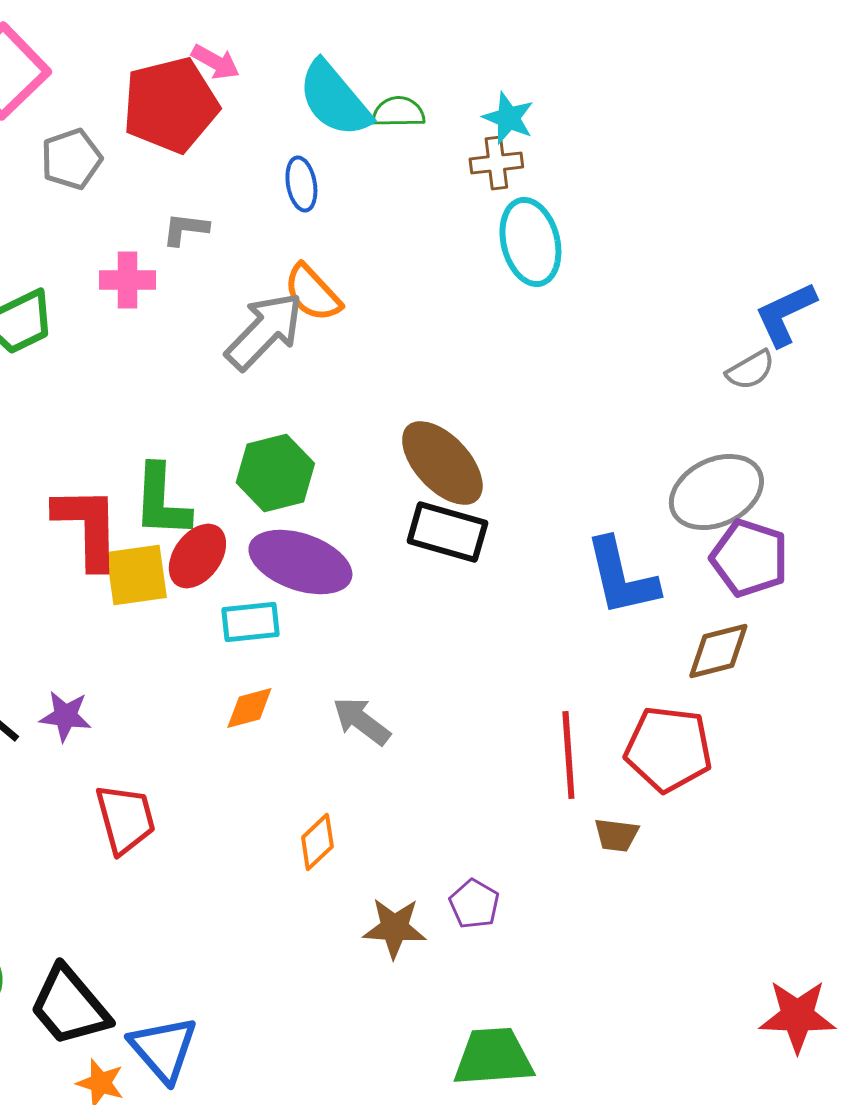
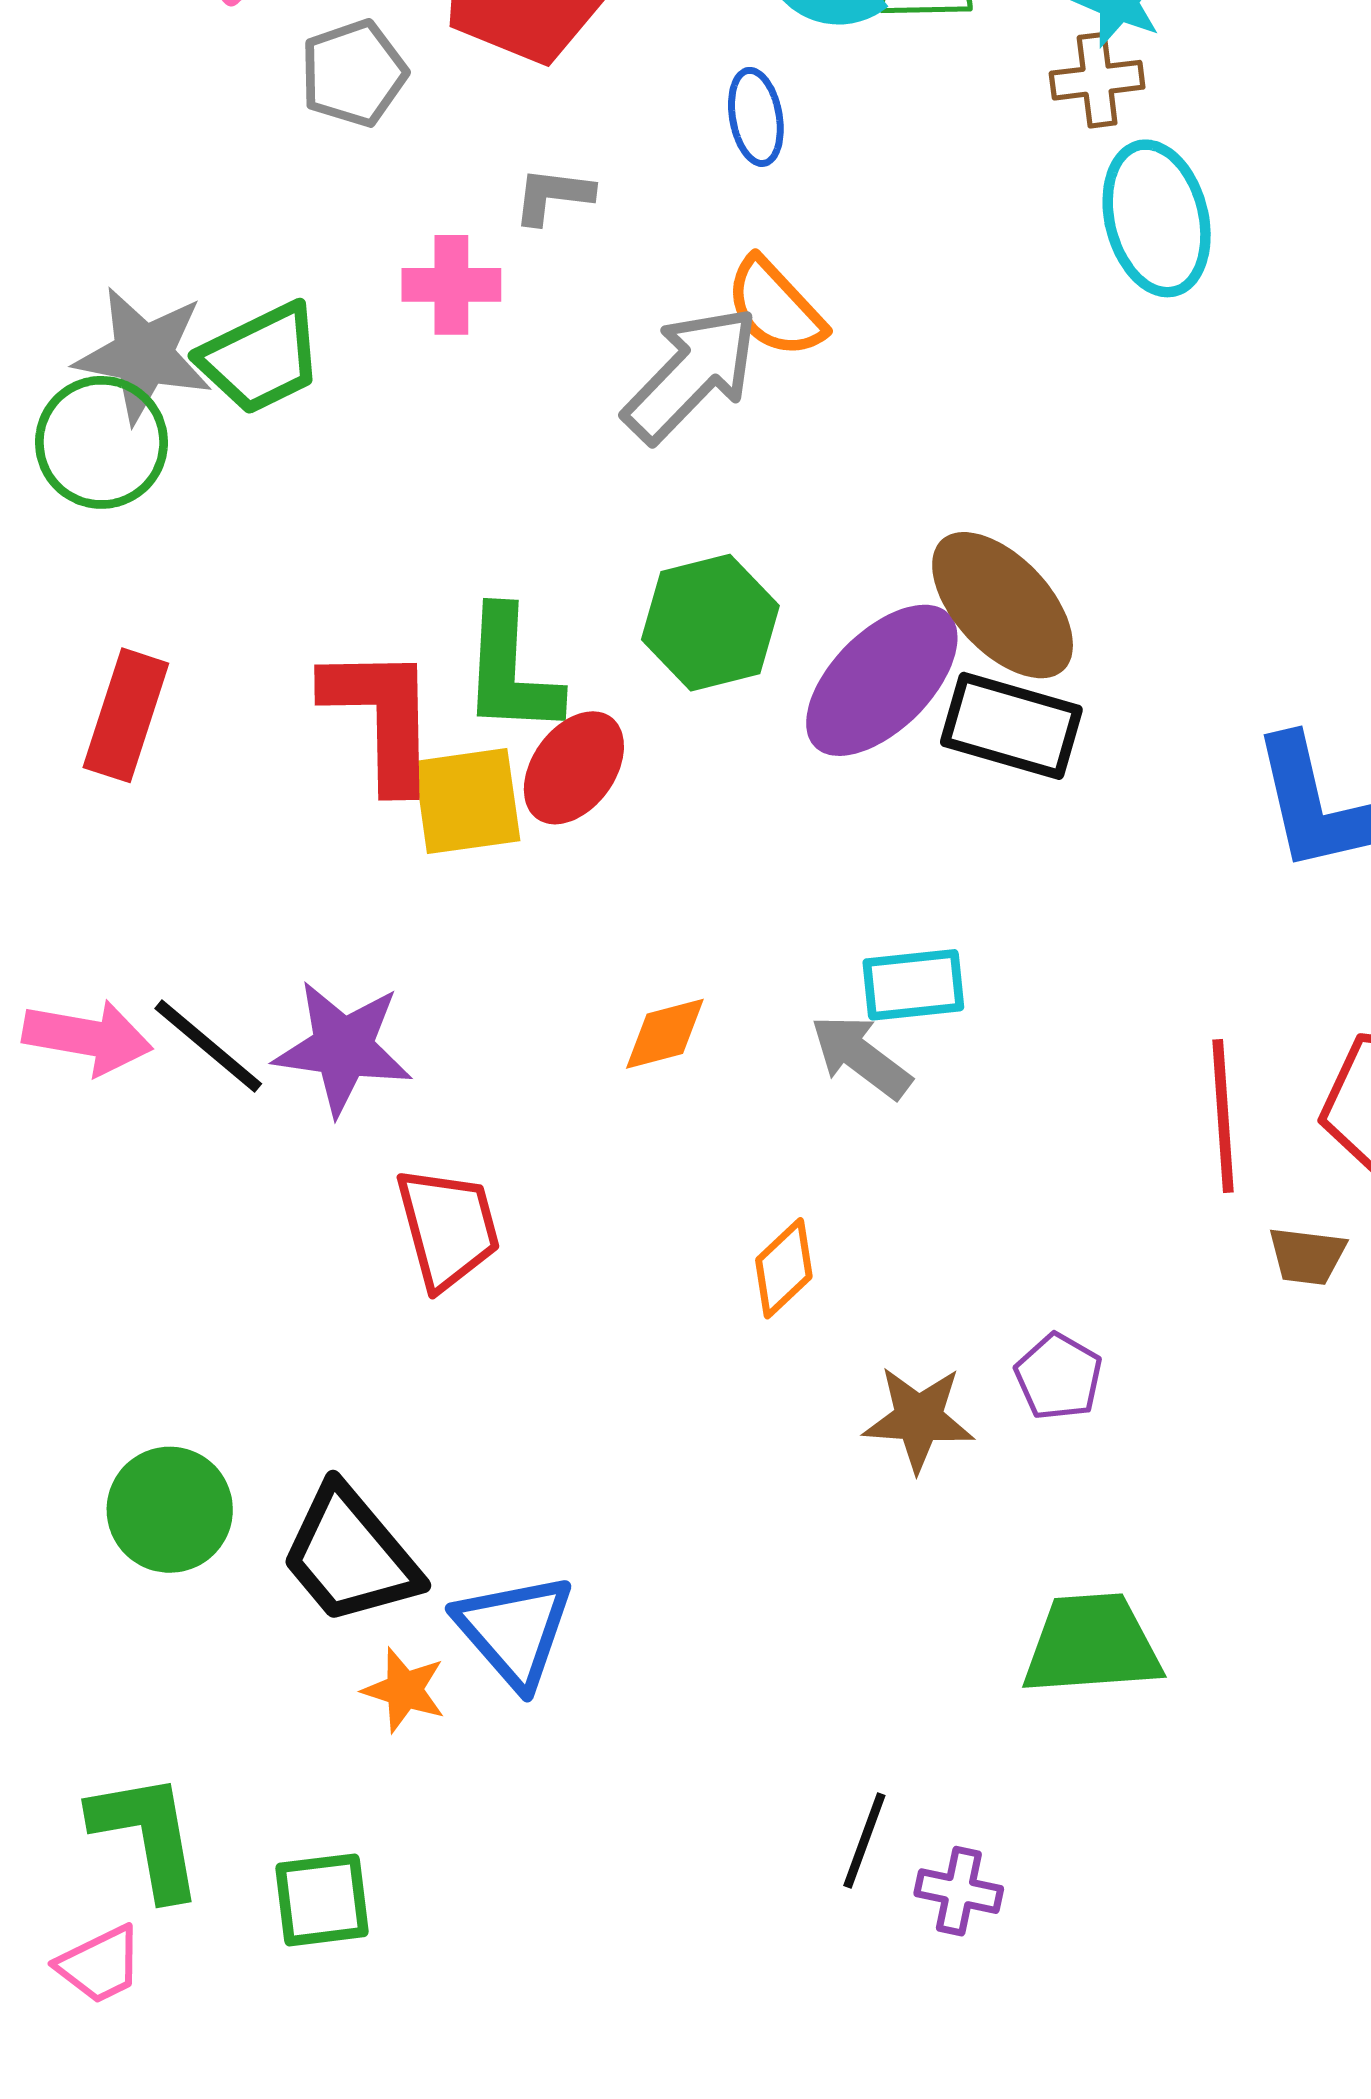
purple ellipse: (300, 562) -> (882, 680), moved, turned -64
cyan rectangle: (250, 622) -> (913, 985), moved
purple star: (65, 716) -> (343, 1048), size x1.5

